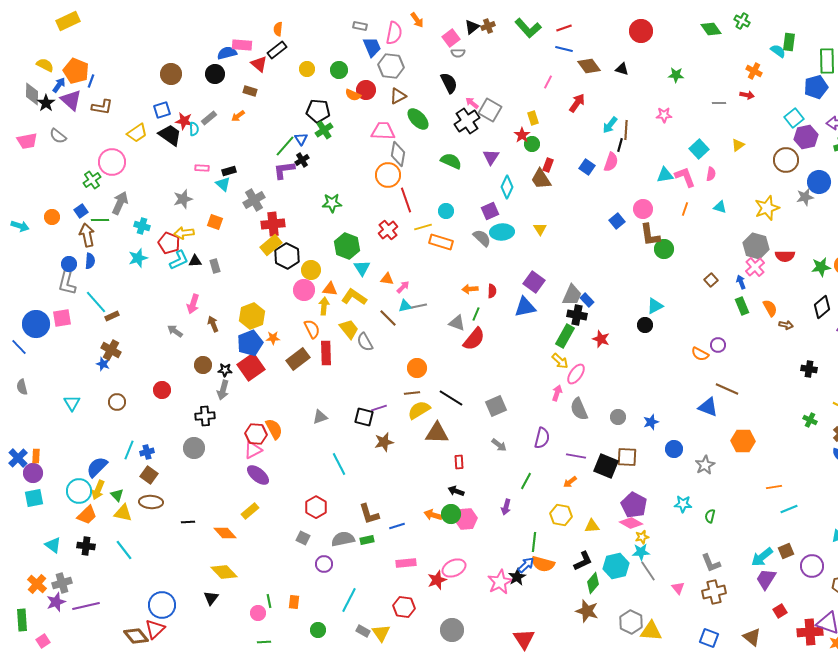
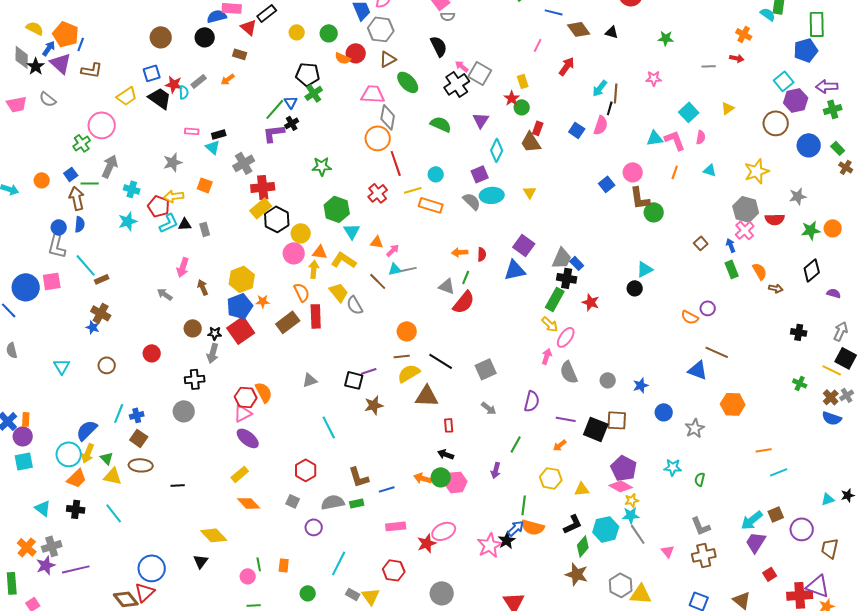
gray star: (805, 197) -> (798, 196), moved
orange diamond: (225, 533) -> (249, 503), moved

